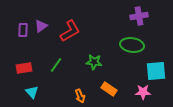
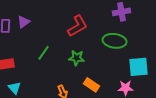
red L-shape: (70, 31) -> (78, 26), moved
green line: (56, 65) -> (44, 53), moved

